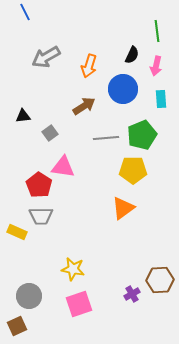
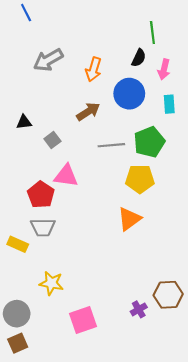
green line: (157, 31) -> (152, 33), moved
yellow star: (73, 269) -> (51, 283), moved
gray circle: (29, 296) -> (17, 314), moved

